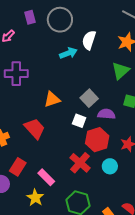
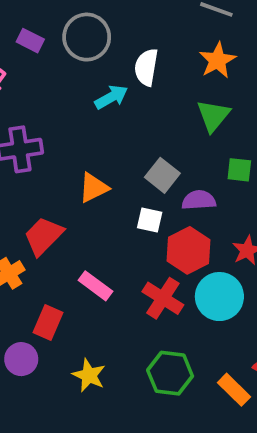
purple rectangle: (30, 17) -> (30, 41), turned -40
red trapezoid: (35, 129) -> (43, 236), moved, turned -85
cyan circle: (110, 166) -> (219, 297), size x1.6
pink rectangle: (46, 177) -> (95, 286), moved

